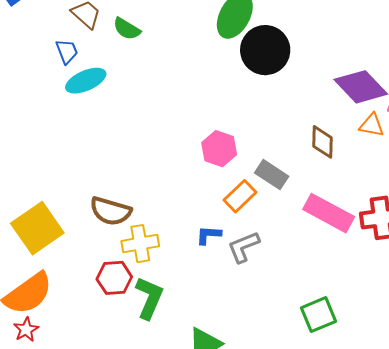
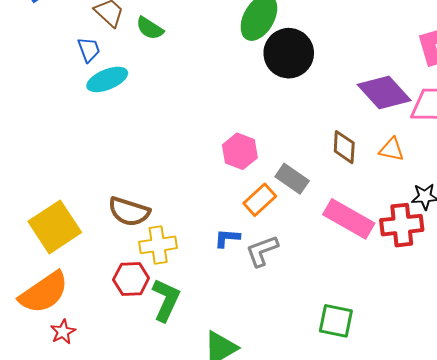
orange triangle: (372, 125) -> (392, 149), moved
green square: (318, 315) -> (336, 321), turned 33
red star: (26, 330) -> (63, 332), moved

